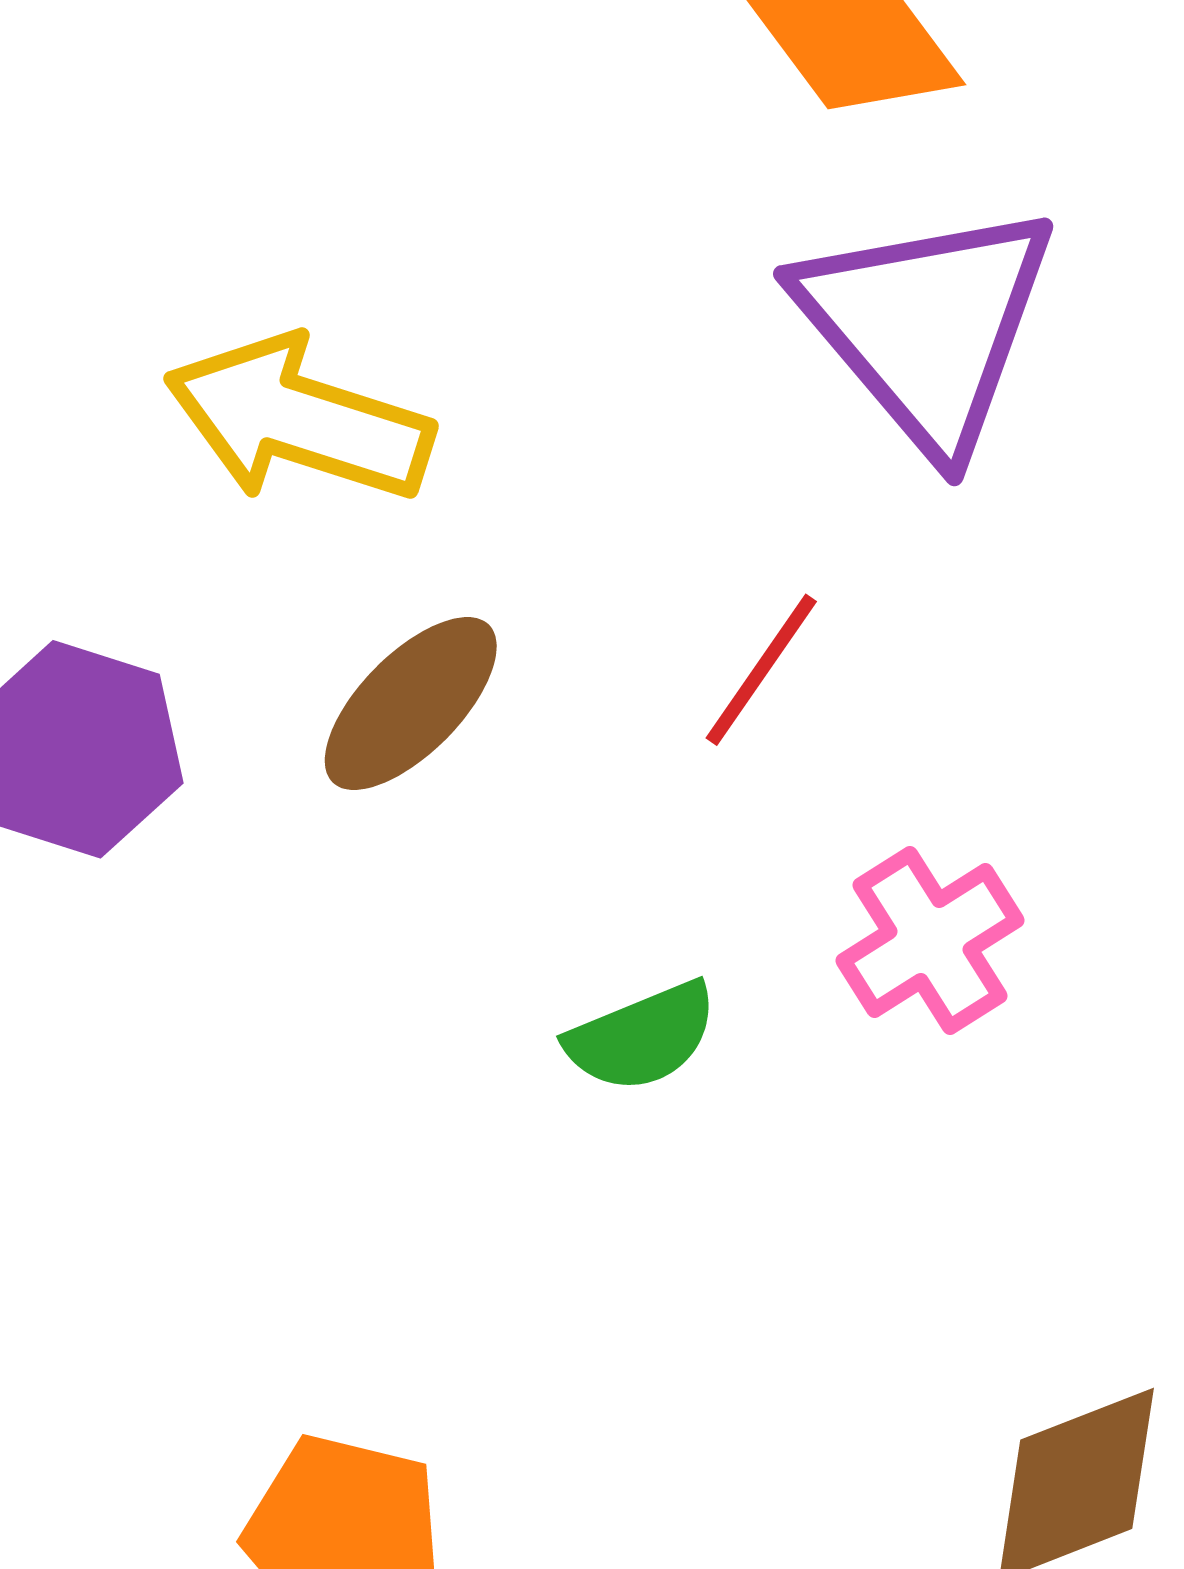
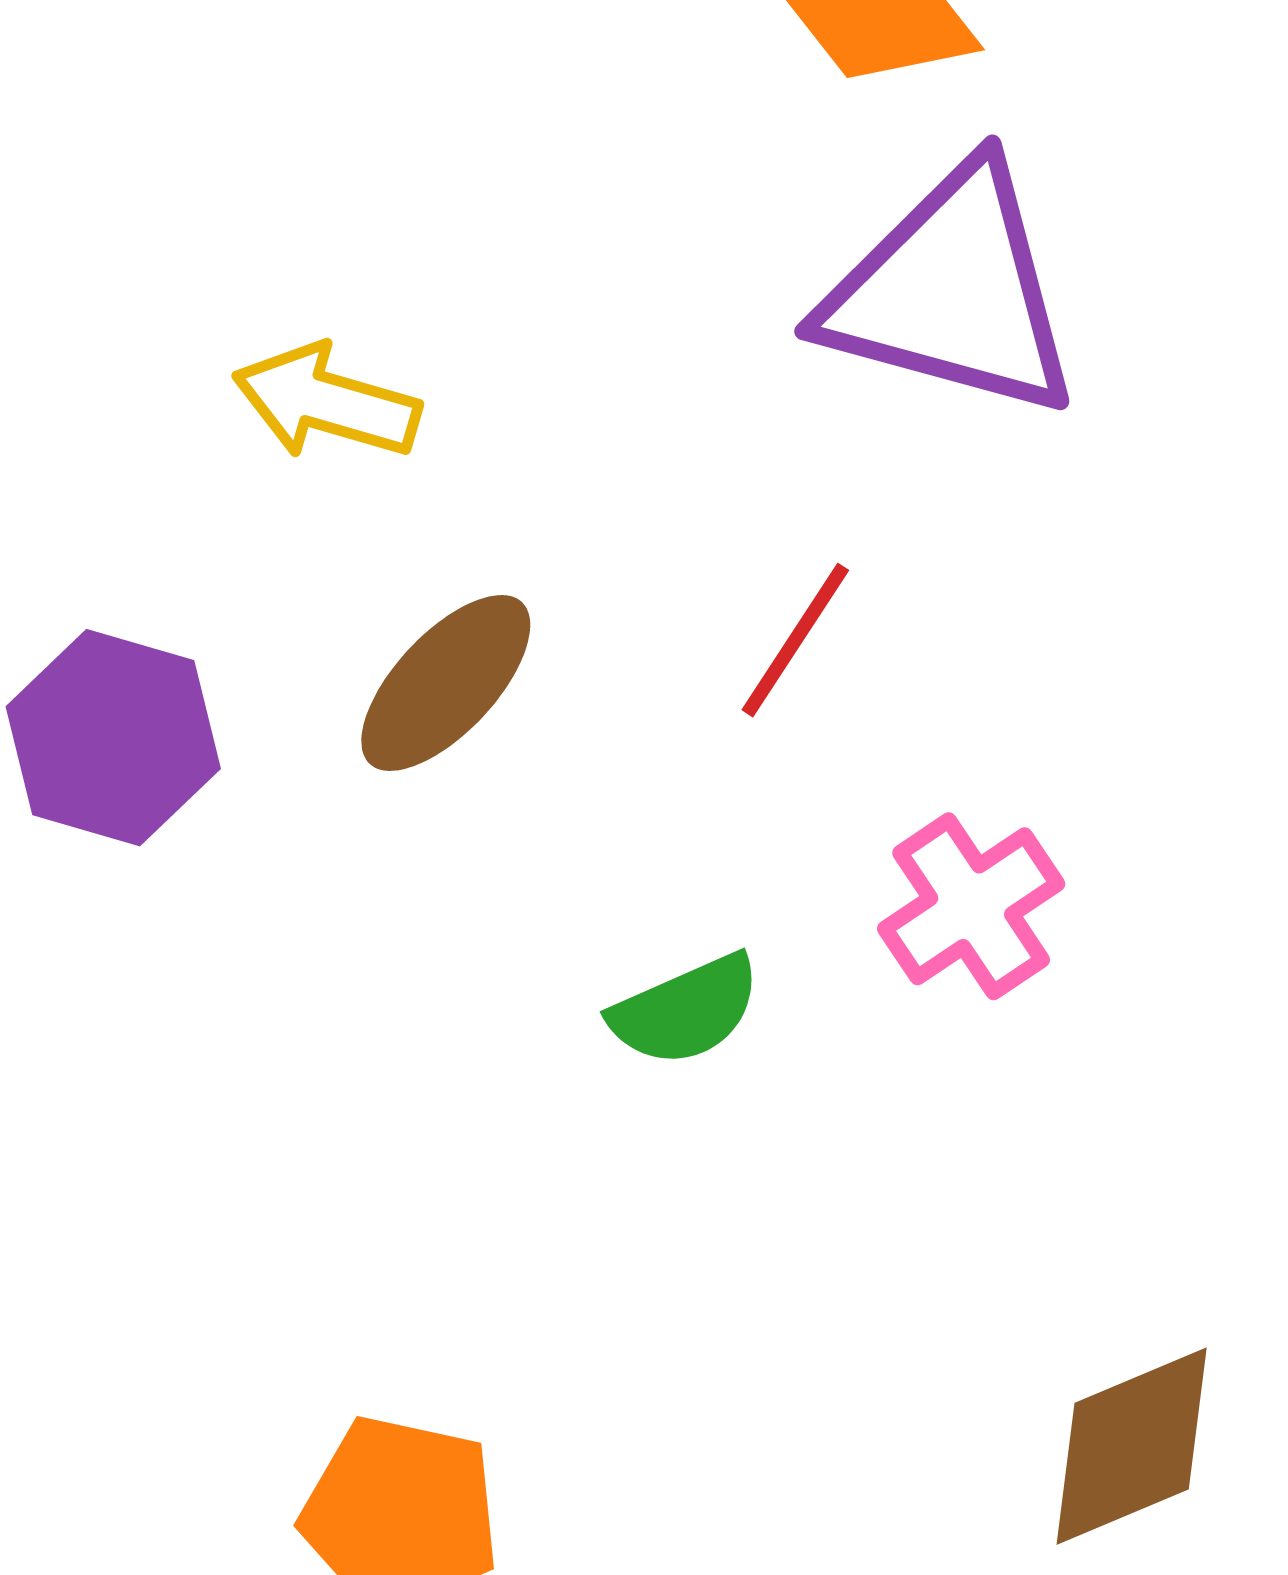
purple triangle: (927, 326) -> (952, 292), turned -33
yellow arrow: (299, 419) -> (326, 402), size x0.7

